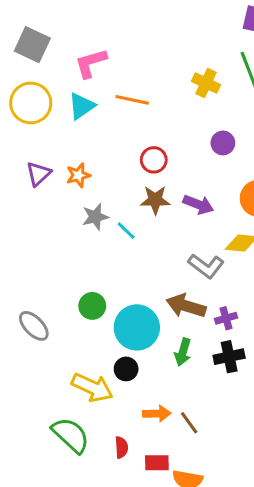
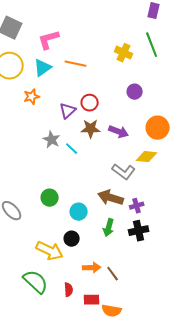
purple triangle: (38, 174) -> (68, 111), moved
orange star: (78, 175) -> (32, 97), moved
gray star: (95, 217) -> (52, 140), turned -30
cyan circle: (137, 327) -> (79, 212), size x0.6

